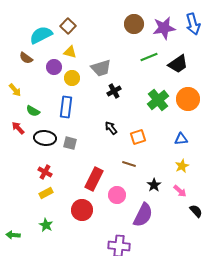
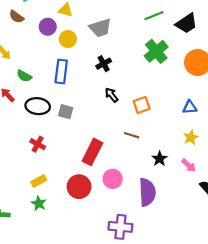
black cross: (114, 91) -> (104, 64), moved
green cross: (158, 100) -> (156, 51), moved
yellow rectangle: (46, 193) -> (39, 181), moved
pink circle: (117, 195) -> (113, 179), moved
purple semicircle: (143, 215) -> (147, 192), turned -30

